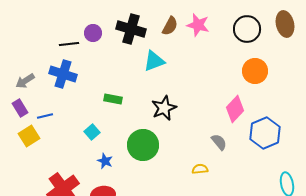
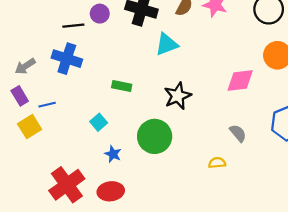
pink diamond: (235, 109) -> (240, 80), moved, turned 40

